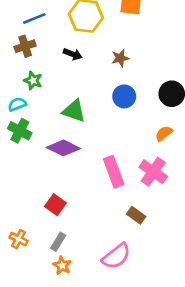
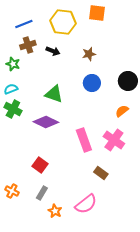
brown cross: (25, 46) -> (28, 45), moved
green star: (33, 81) -> (13, 64), moved
orange star: (62, 265) -> (55, 211), moved

